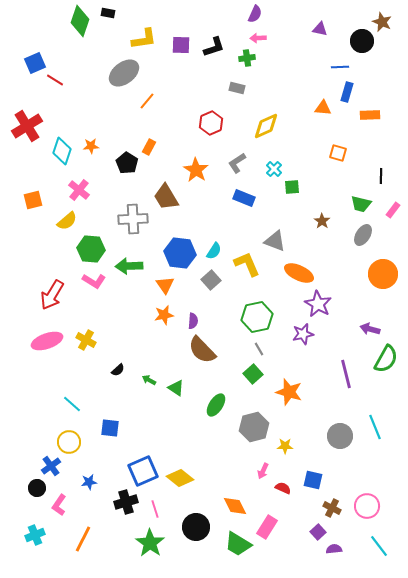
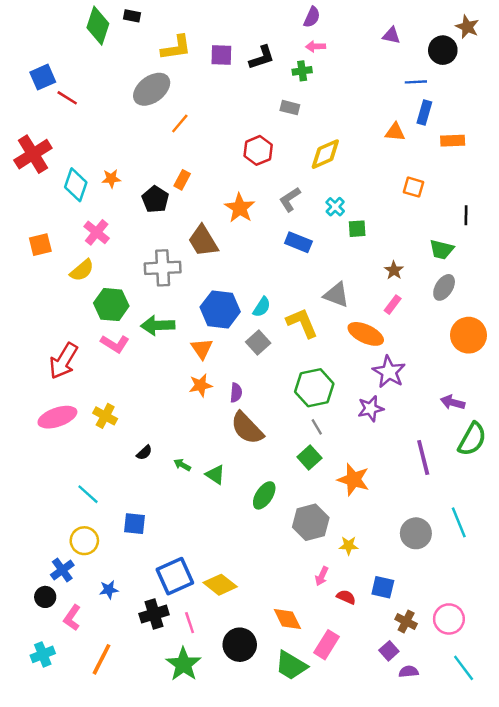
pink rectangle: (393, 210) -> (393, 305), moved

